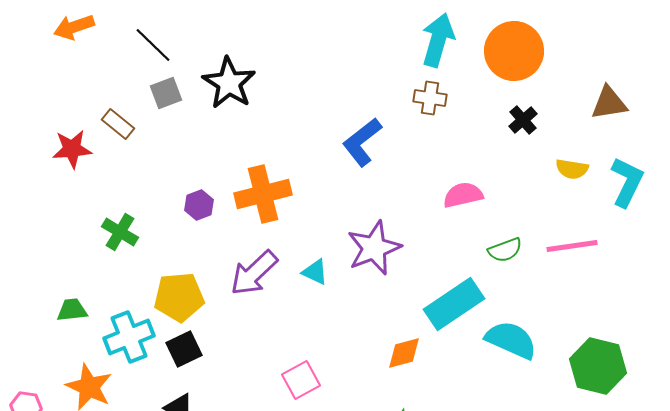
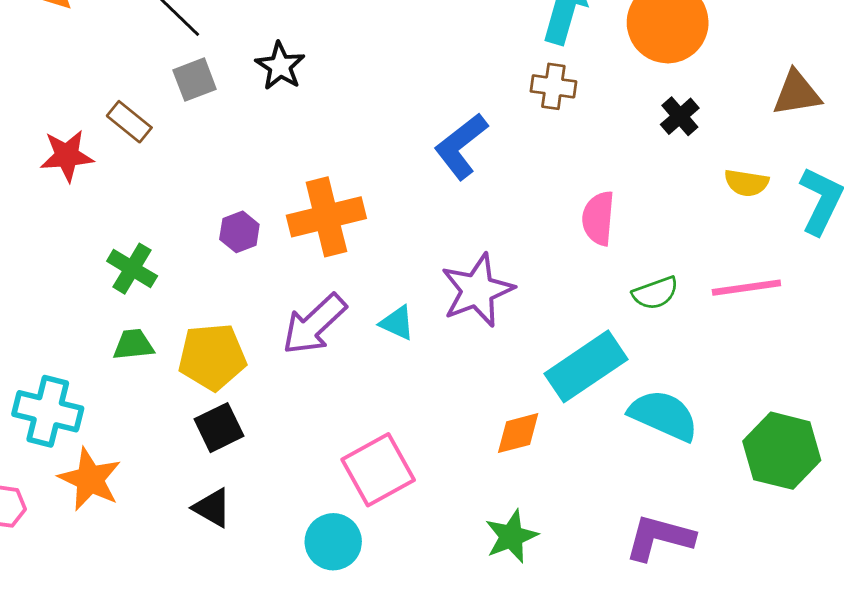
black star: (229, 83) -> (280, 66), size x0.7
pink semicircle: (463, 195) -> (598, 218), turned -72
green trapezoid: (72, 310) -> (133, 345), moved
cyan cross: (129, 337) -> (48, 411), moved, turned 36
pink square: (301, 380) -> (378, 470), size x1.4

